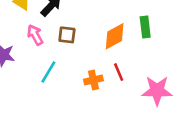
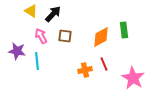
cyan line: (48, 72) -> (37, 61), moved, turned -36
pink star: (157, 91) -> (133, 78), turned 30

